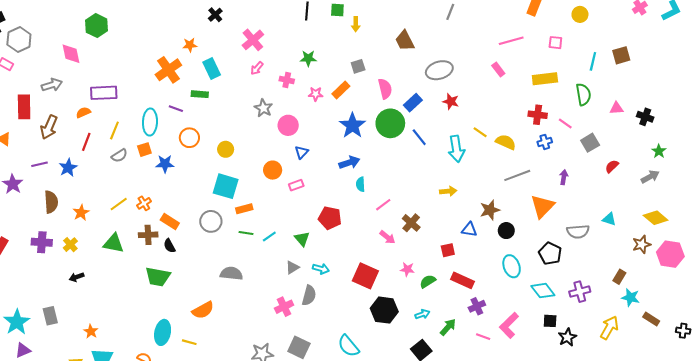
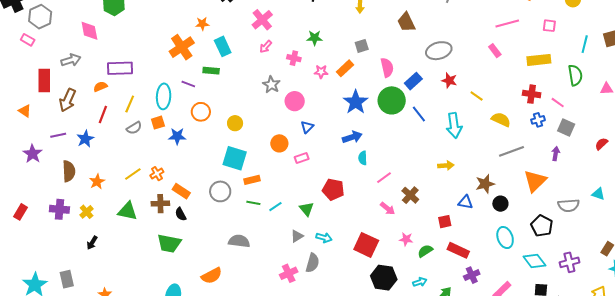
yellow line: (480, 132) -> (477, 96), moved
gray square: (590, 143) -> (566, 127), moved, turned -36
black arrow: (77, 277) -> (92, 243), turned -40

